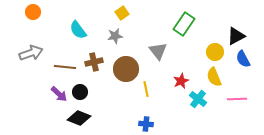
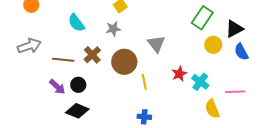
green rectangle: (184, 24) -> (202, 18), moved
brown cross: (94, 62) -> (92, 55), turned -30
yellow semicircle: (214, 77) -> (212, 109), moved
cyan cross: (198, 99) -> (200, 82), moved

